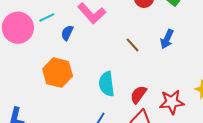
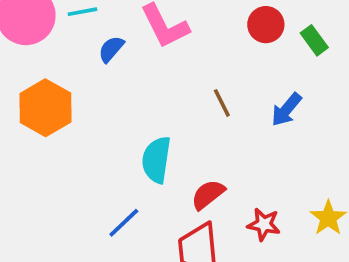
orange hexagon: (58, 73) -> (45, 108), moved
red star: (172, 102) -> (264, 224), size x0.7

